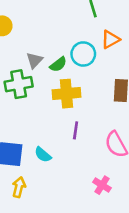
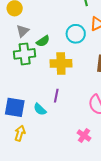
gray triangle: (34, 60) -> (23, 31), moved
green semicircle: (58, 64) -> (43, 41), moved
purple line: (76, 130) -> (56, 96), moved

